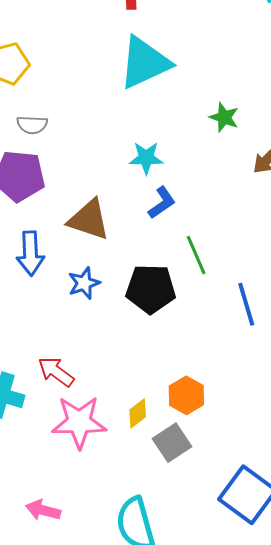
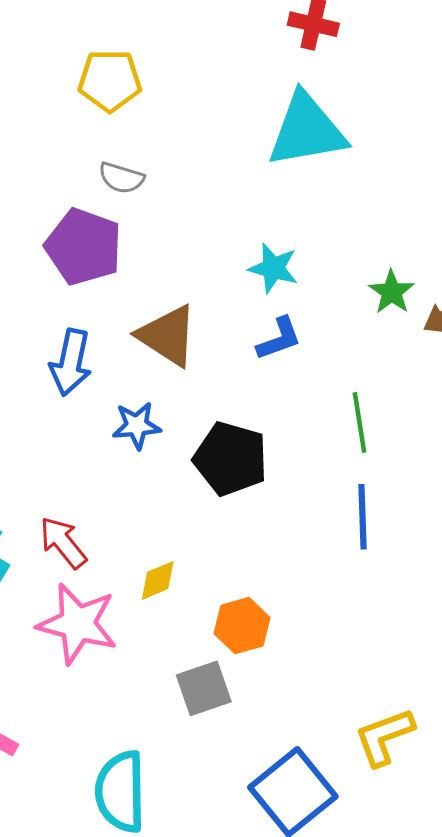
green star: (224, 117) -> (392, 292), moved
green line: (196, 255) -> (359, 422), moved
yellow diamond: (138, 413) -> (158, 580), moved

